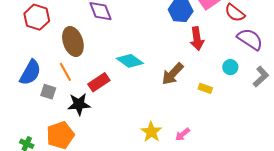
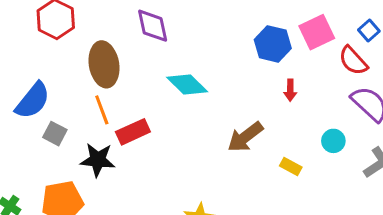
red arrow: (197, 39) -> (290, 90), size x0.6
cyan diamond: (130, 61) -> (187, 85), moved
orange line: (65, 72) -> (102, 110), moved

